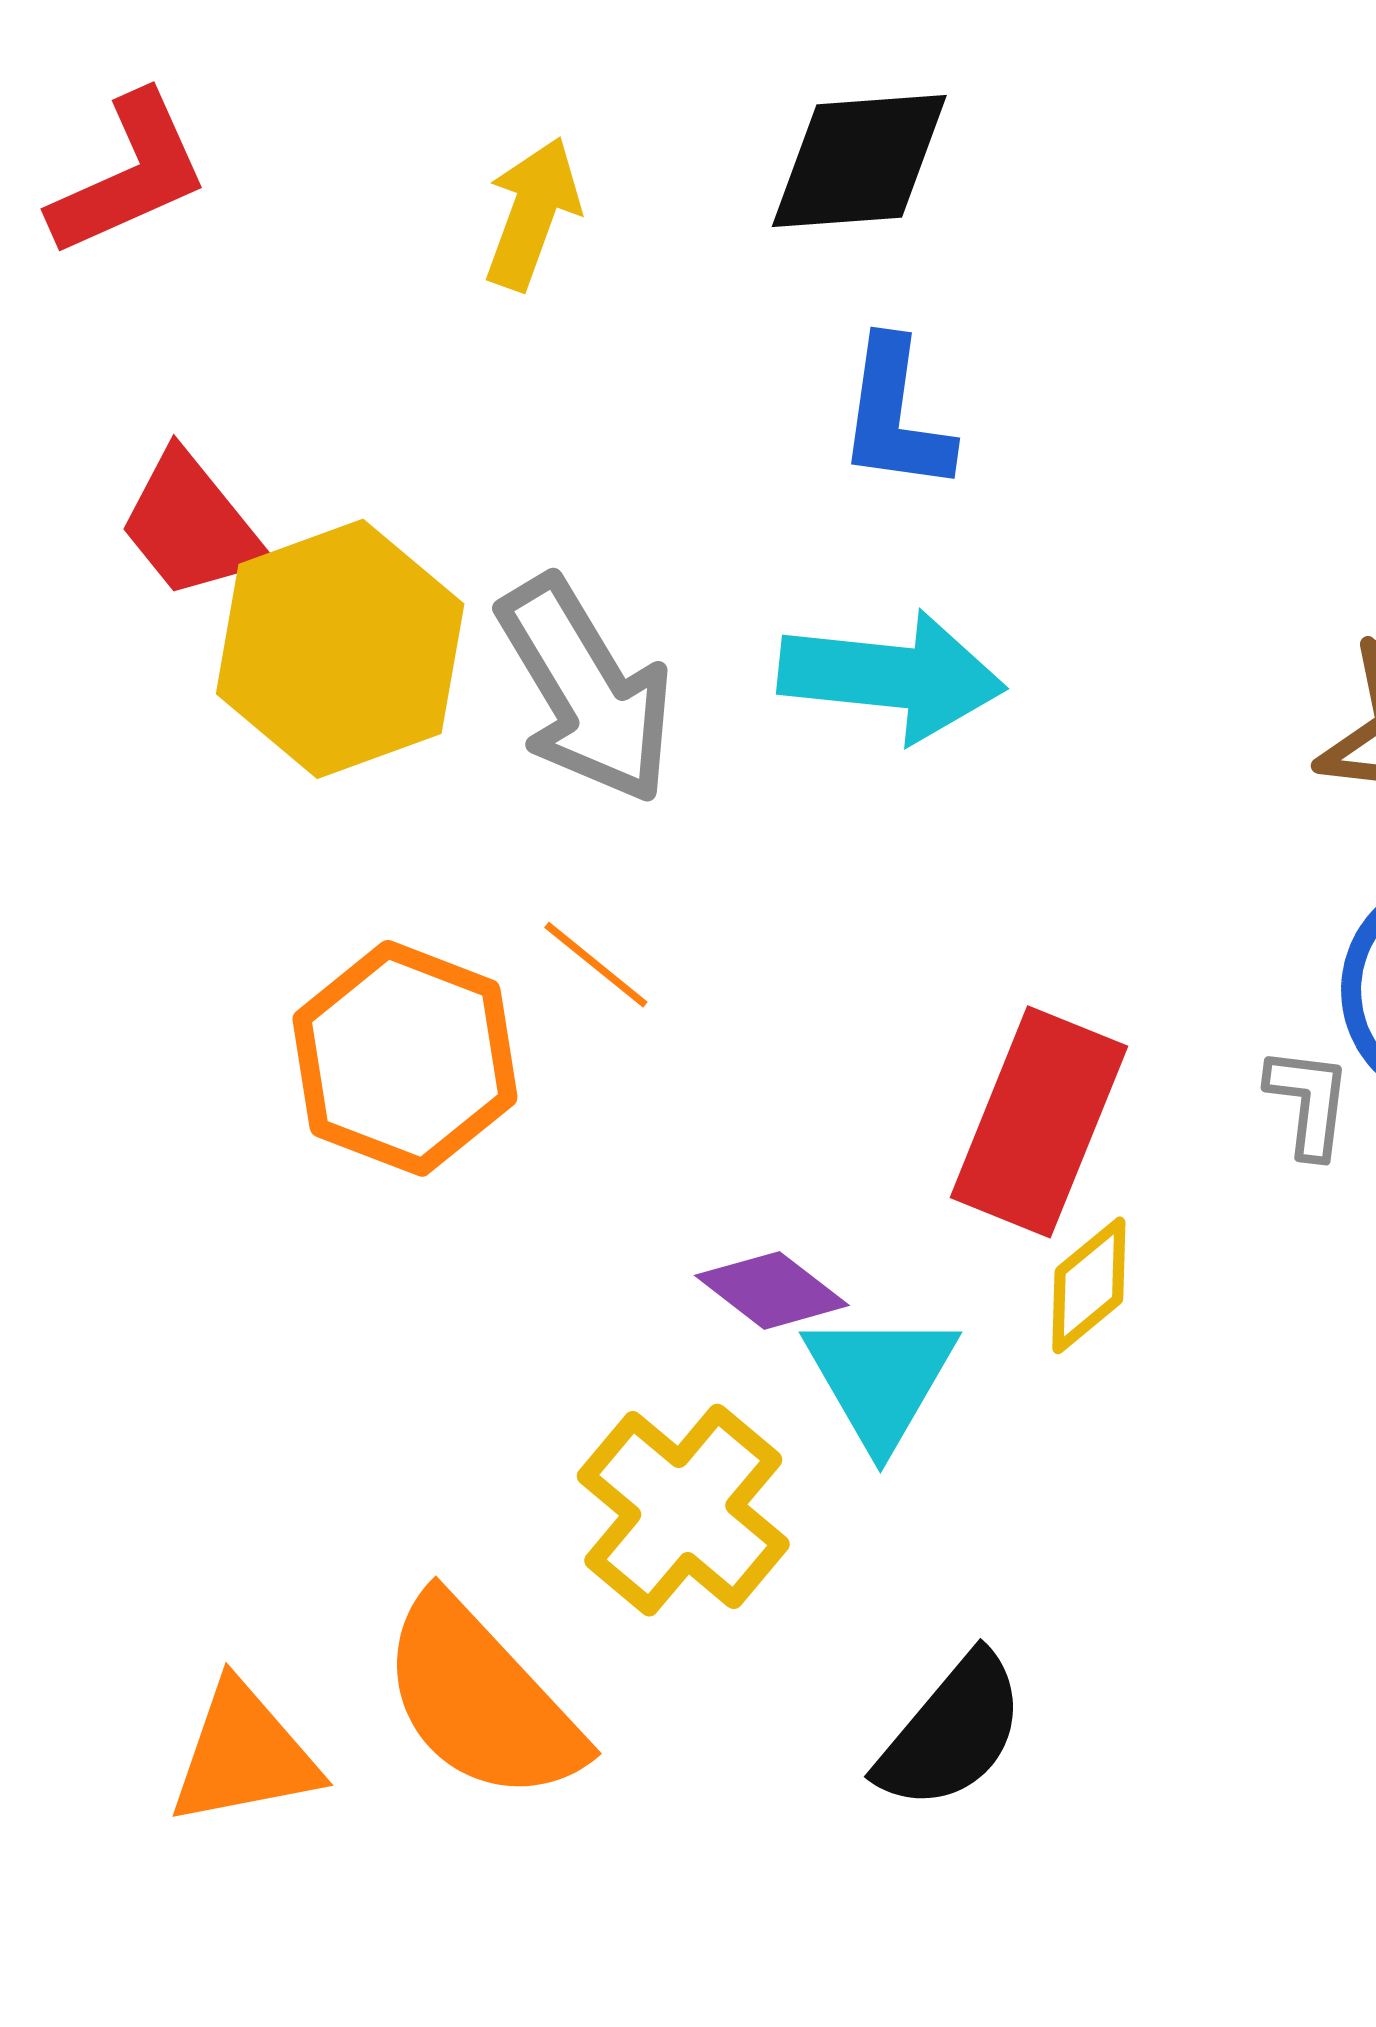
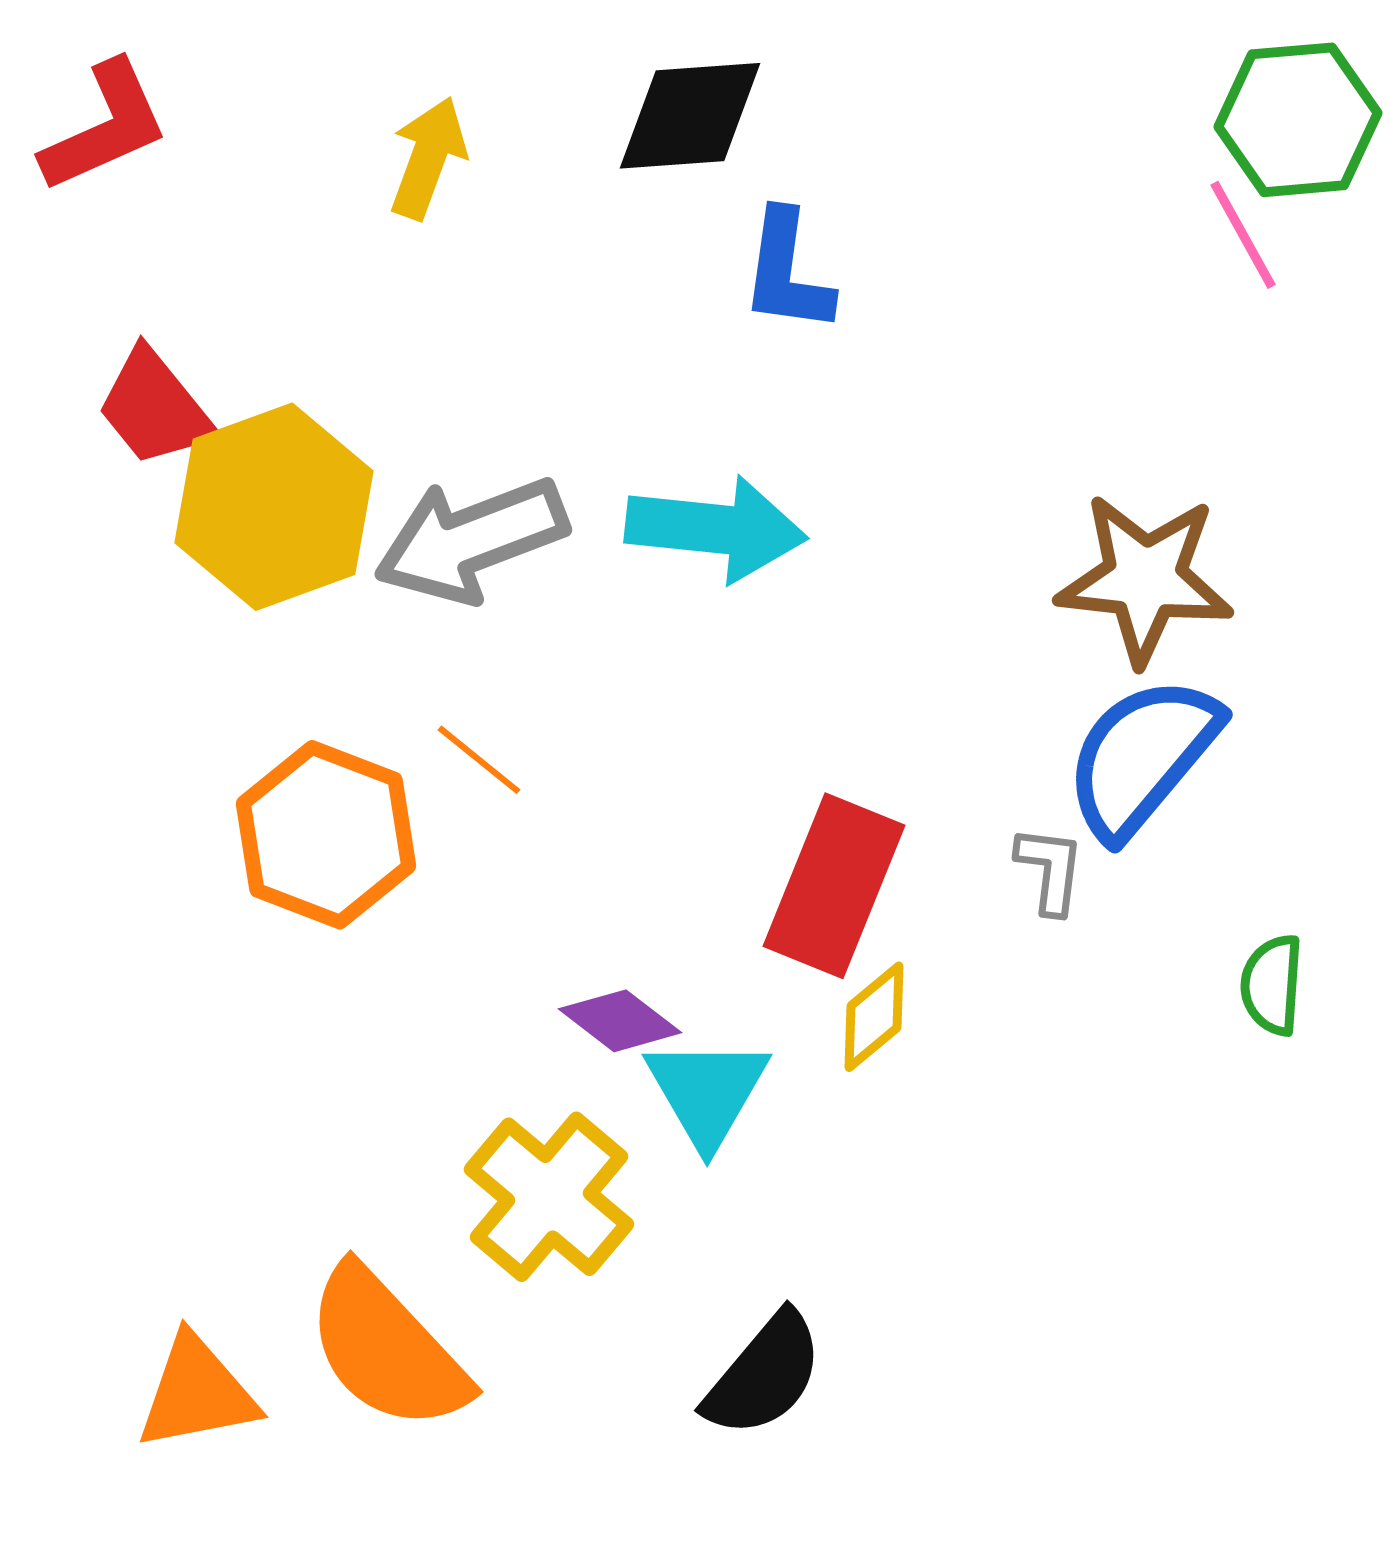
blue L-shape: (895, 416) -> (787, 272), moved
gray arrow: (586, 690) -> (471, 540), turned 100

